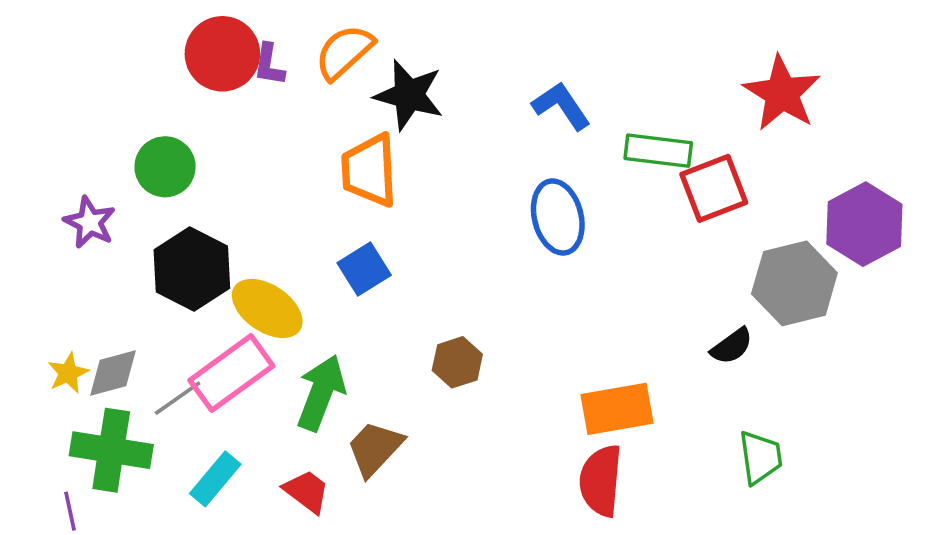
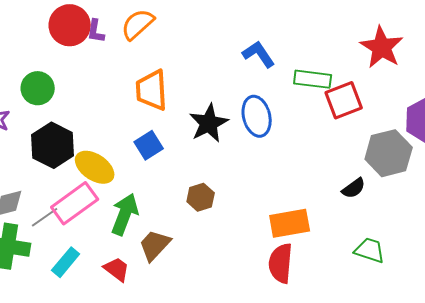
black star: (409, 95) -> (209, 123), moved, turned 30
green trapezoid: (760, 457) -> (370, 250), turned -64

